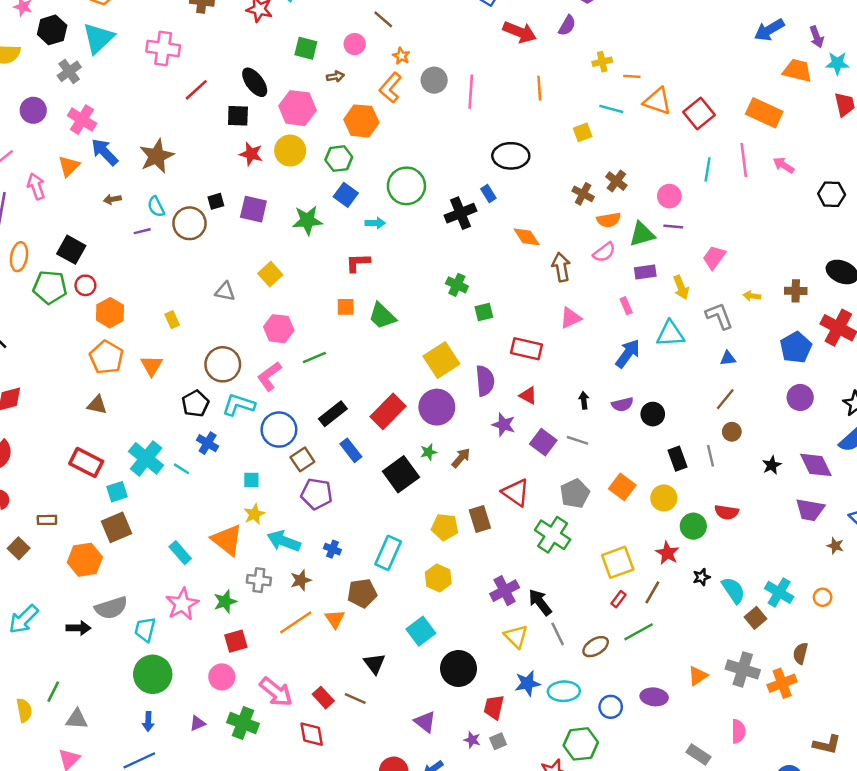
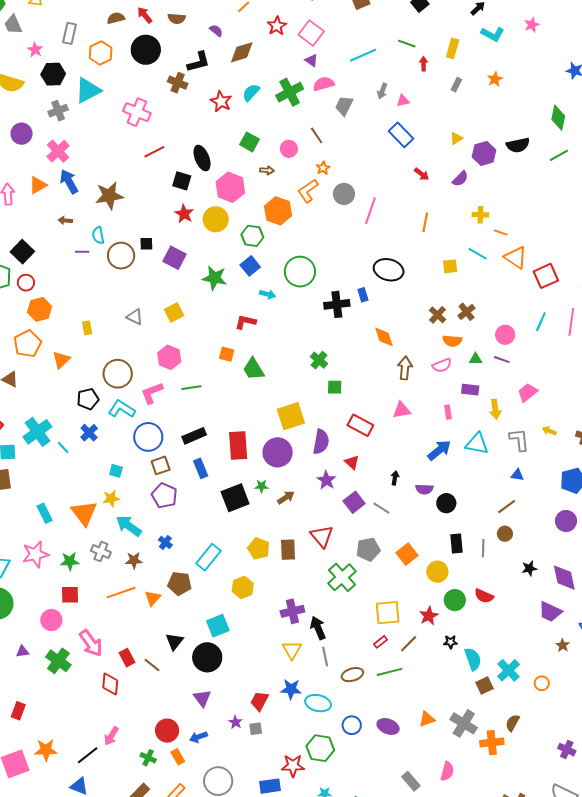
red arrow: (520, 32) -> (422, 174), size x0.6
green triangle: (642, 234) -> (476, 359), size x0.6
red rectangle: (388, 411) -> (238, 446), turned -64
black circle: (458, 668) -> (207, 657), moved

